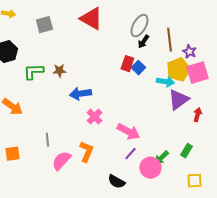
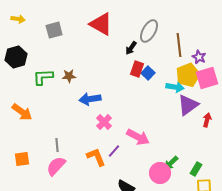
black arrow: (143, 42) -> (131, 48), moved
green rectangle: (186, 151) -> (196, 169), moved
orange L-shape: (86, 152) -> (96, 157), turned -45
purple line: (130, 154) -> (114, 151), moved
pink semicircle: (61, 161) -> (56, 166), moved

